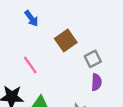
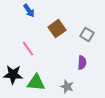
gray square: (93, 59) -> (87, 35), moved, turned -32

